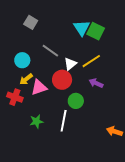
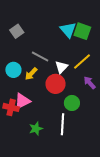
gray square: (31, 22) -> (17, 31), turned 32
yellow arrow: (26, 79) -> (31, 74), moved
purple arrow: (96, 83) -> (90, 83), turned 32
pink triangle: (39, 87) -> (22, 101), moved

